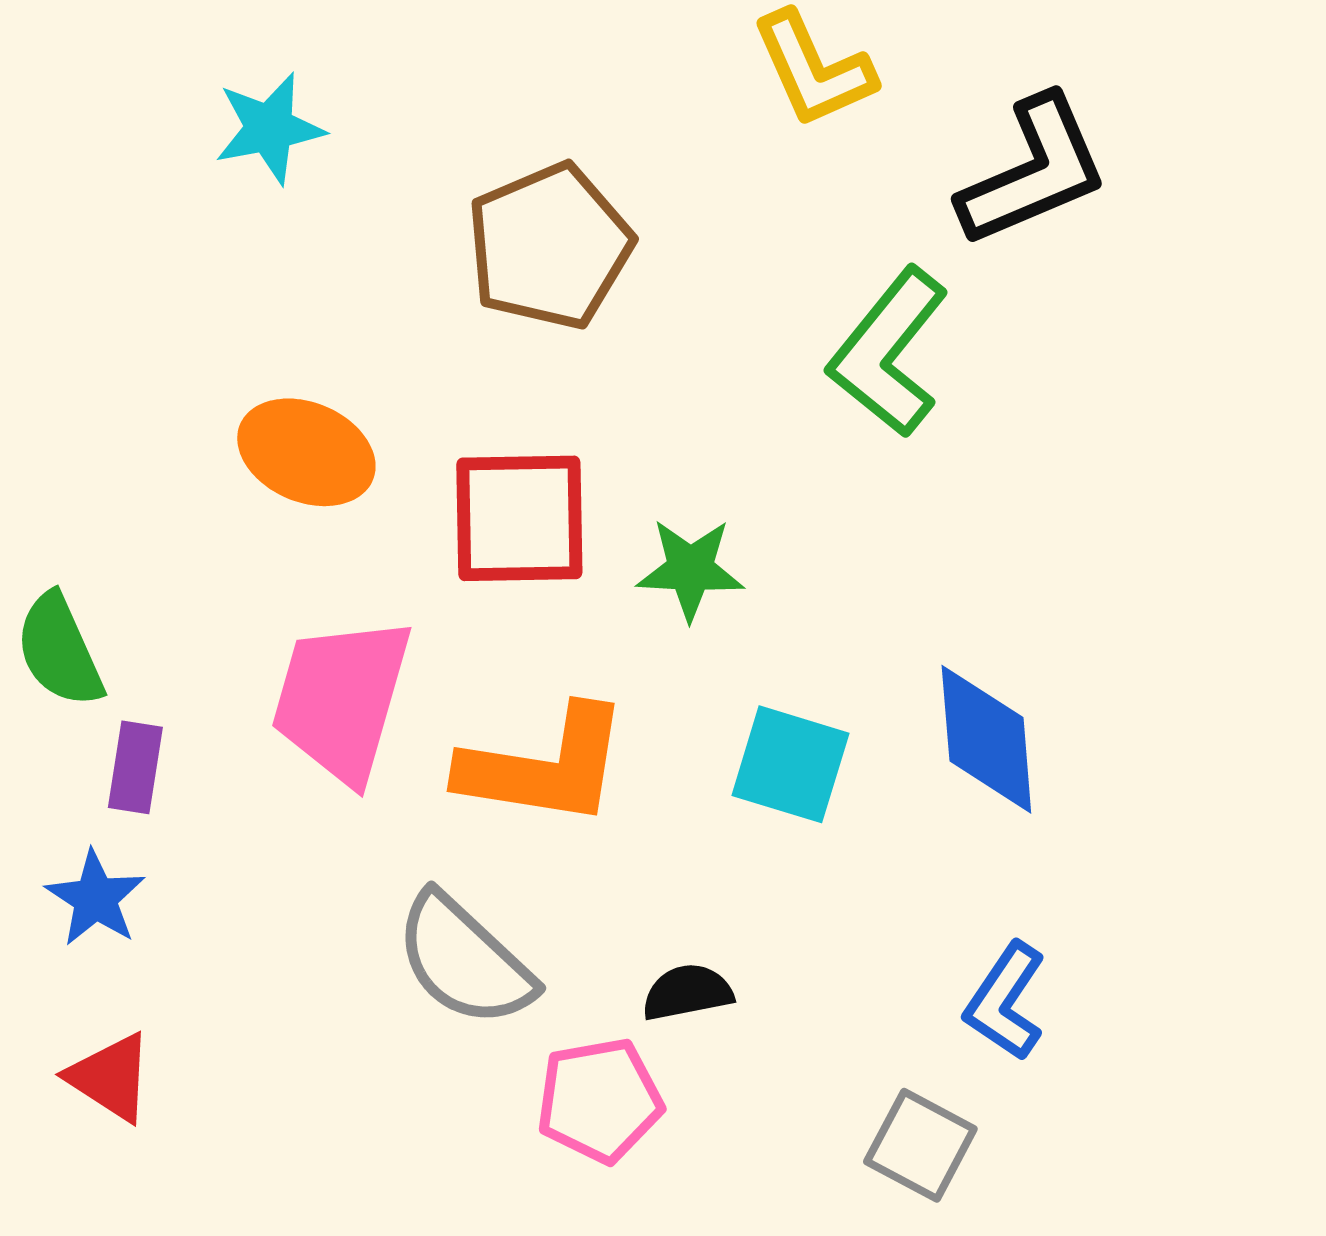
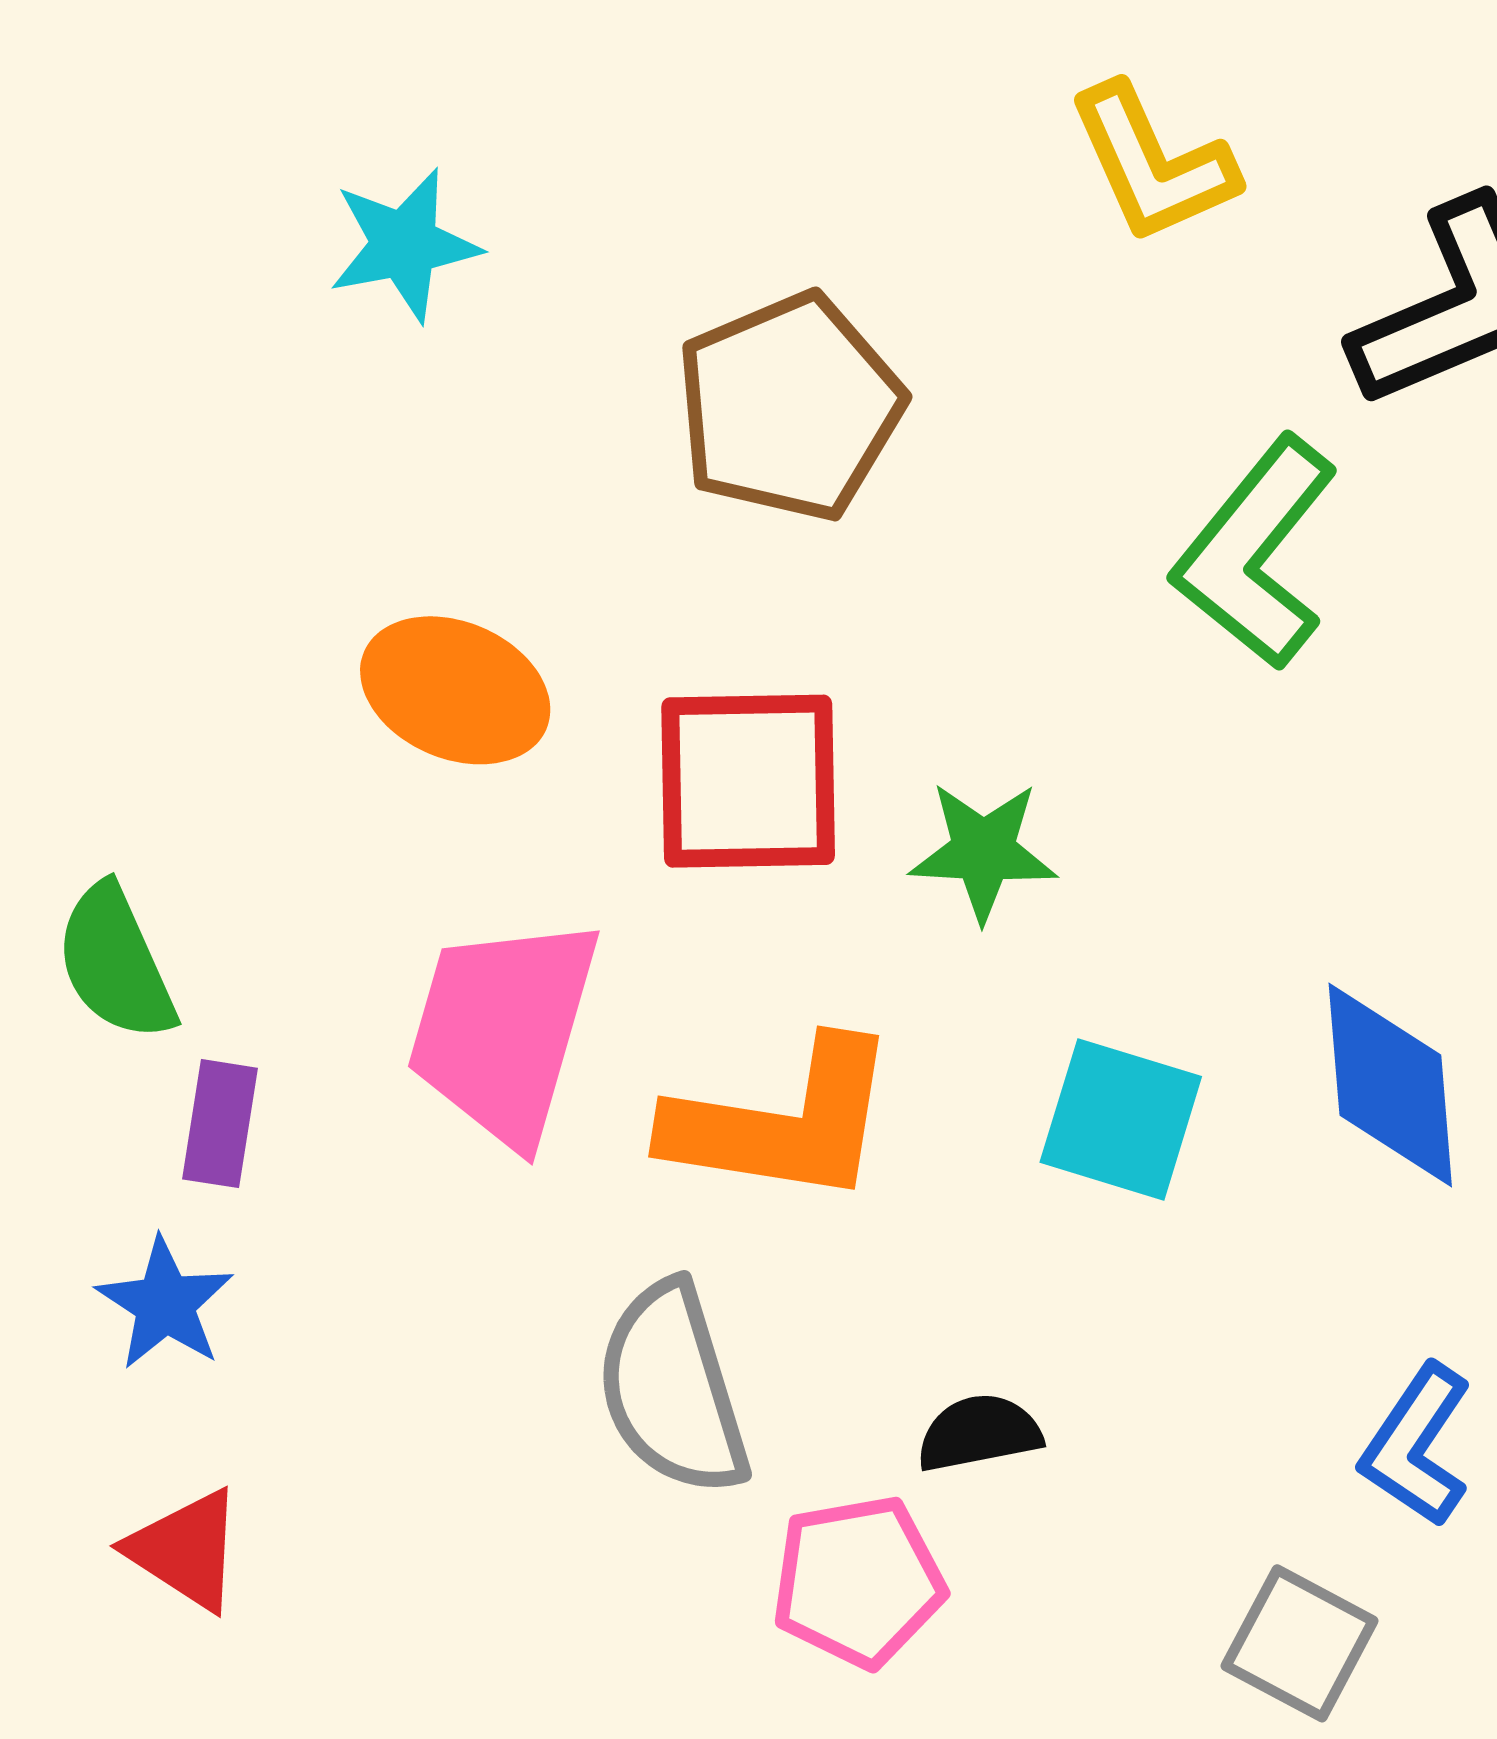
gray semicircle: (464, 960) -> (672, 1389), turned 30

